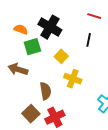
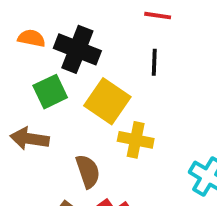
orange semicircle: (21, 29) -> (32, 38), moved
yellow square: (61, 56) -> (107, 101), size x1.6

